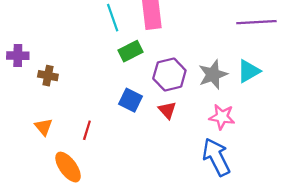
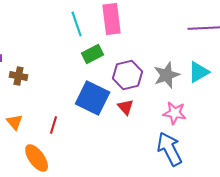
blue square: (130, 100) -> (93, 98), size x1.6

